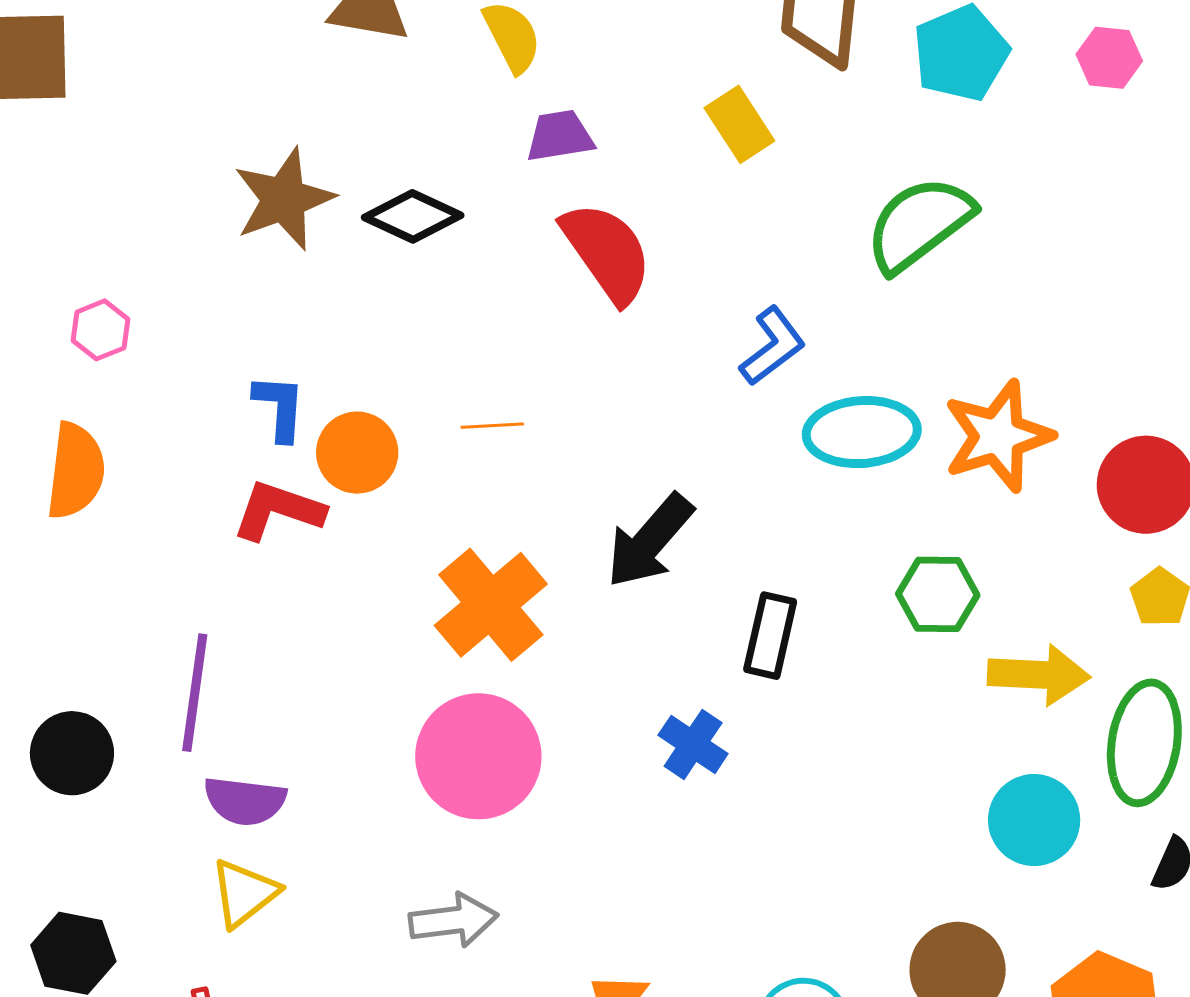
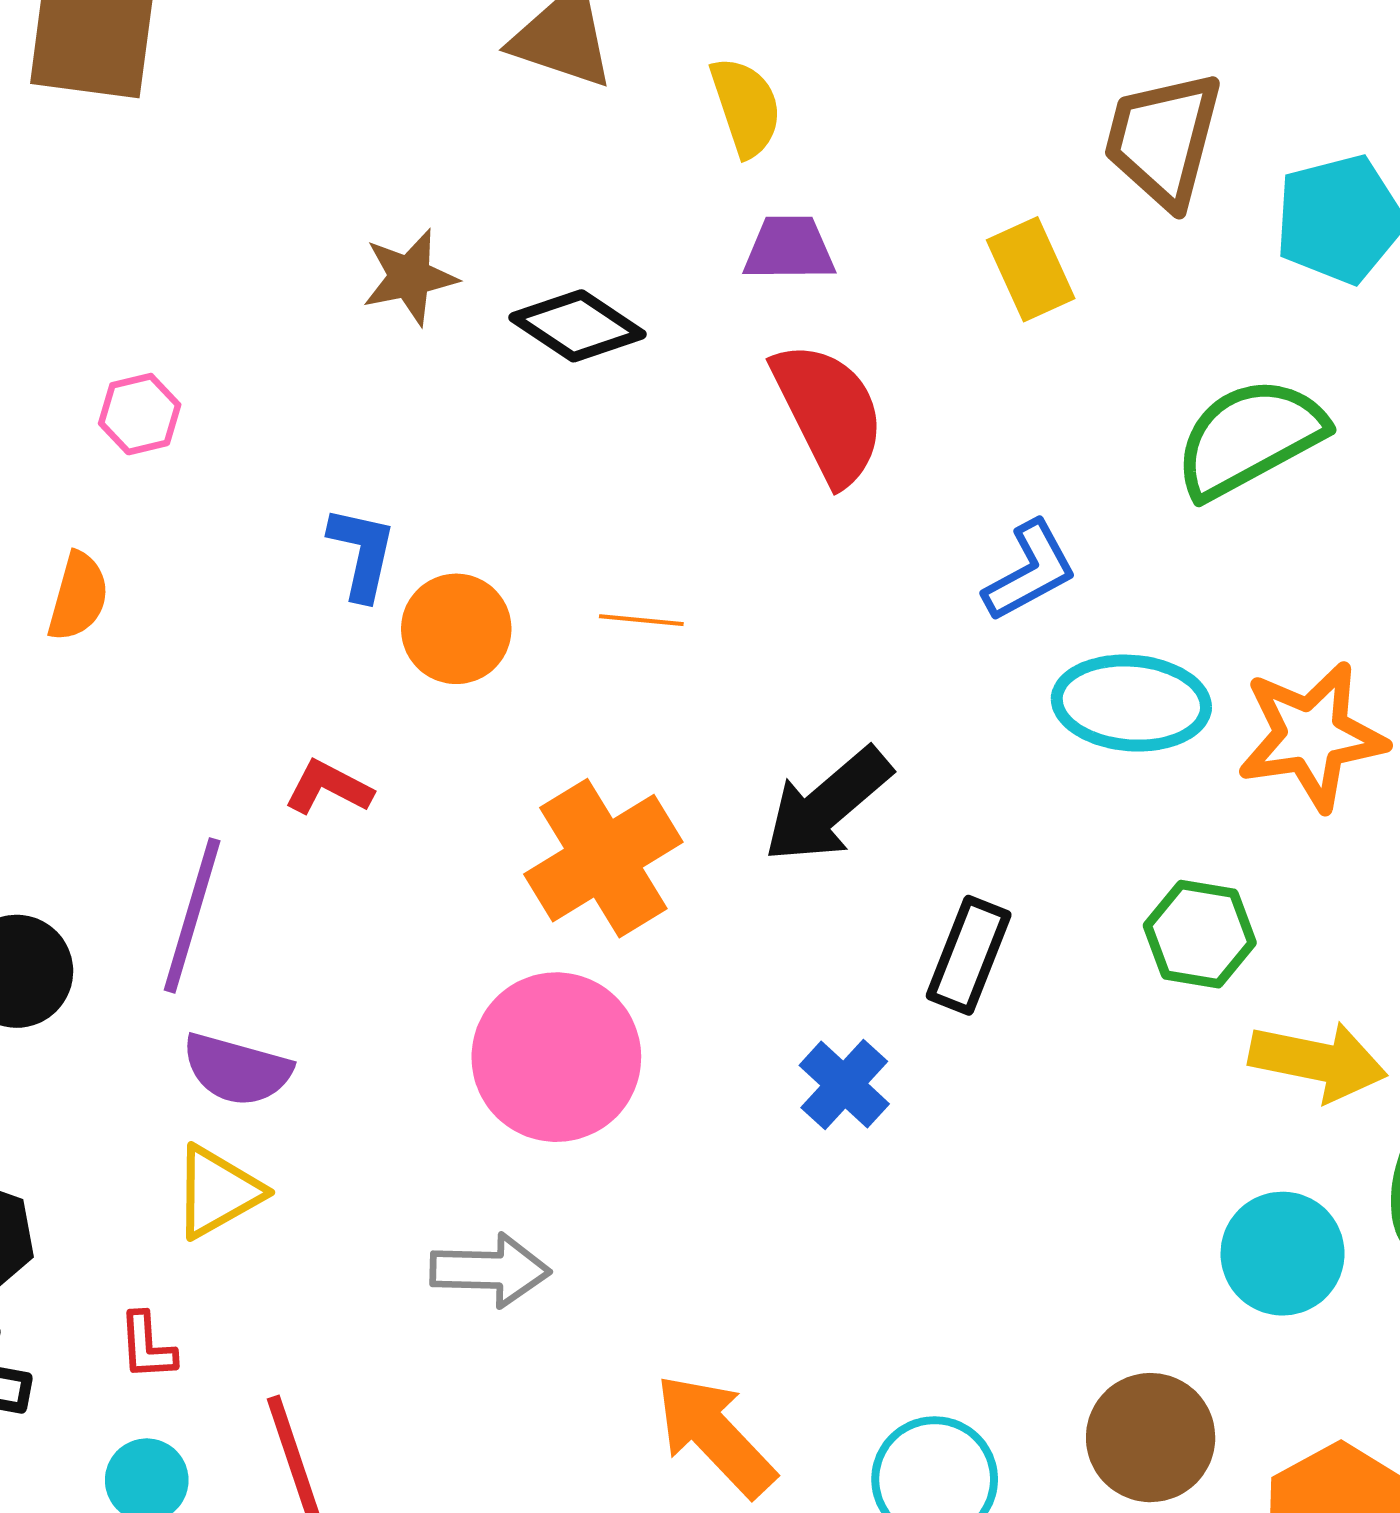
brown star: (284, 199) -> (410, 277), size x0.7
orange semicircle: (76, 471) -> (78, 597), size x0.7
red L-shape: (278, 510) -> (329, 788), moved, size x0.7

